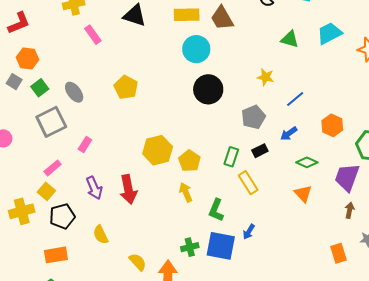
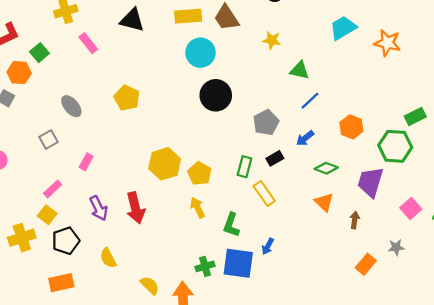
green triangle: (290, 39) -> (300, 70), moved
yellow star: (265, 77) -> (272, 40), moved
green square: (40, 88) -> (39, 53), moved
gray square: (51, 122) -> (48, 140), size x0.6
brown arrow: (349, 210) -> (355, 220), moved
orange rectangle: (339, 253) -> (366, 264), turned 60

